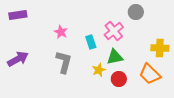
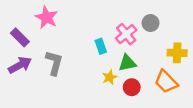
gray circle: (136, 12) -> (151, 23), moved
purple rectangle: (18, 15) -> (20, 37), moved, turned 54
pink star: (61, 32) -> (46, 17), moved, size x1.5
gray L-shape: (64, 62) -> (54, 63), moved

